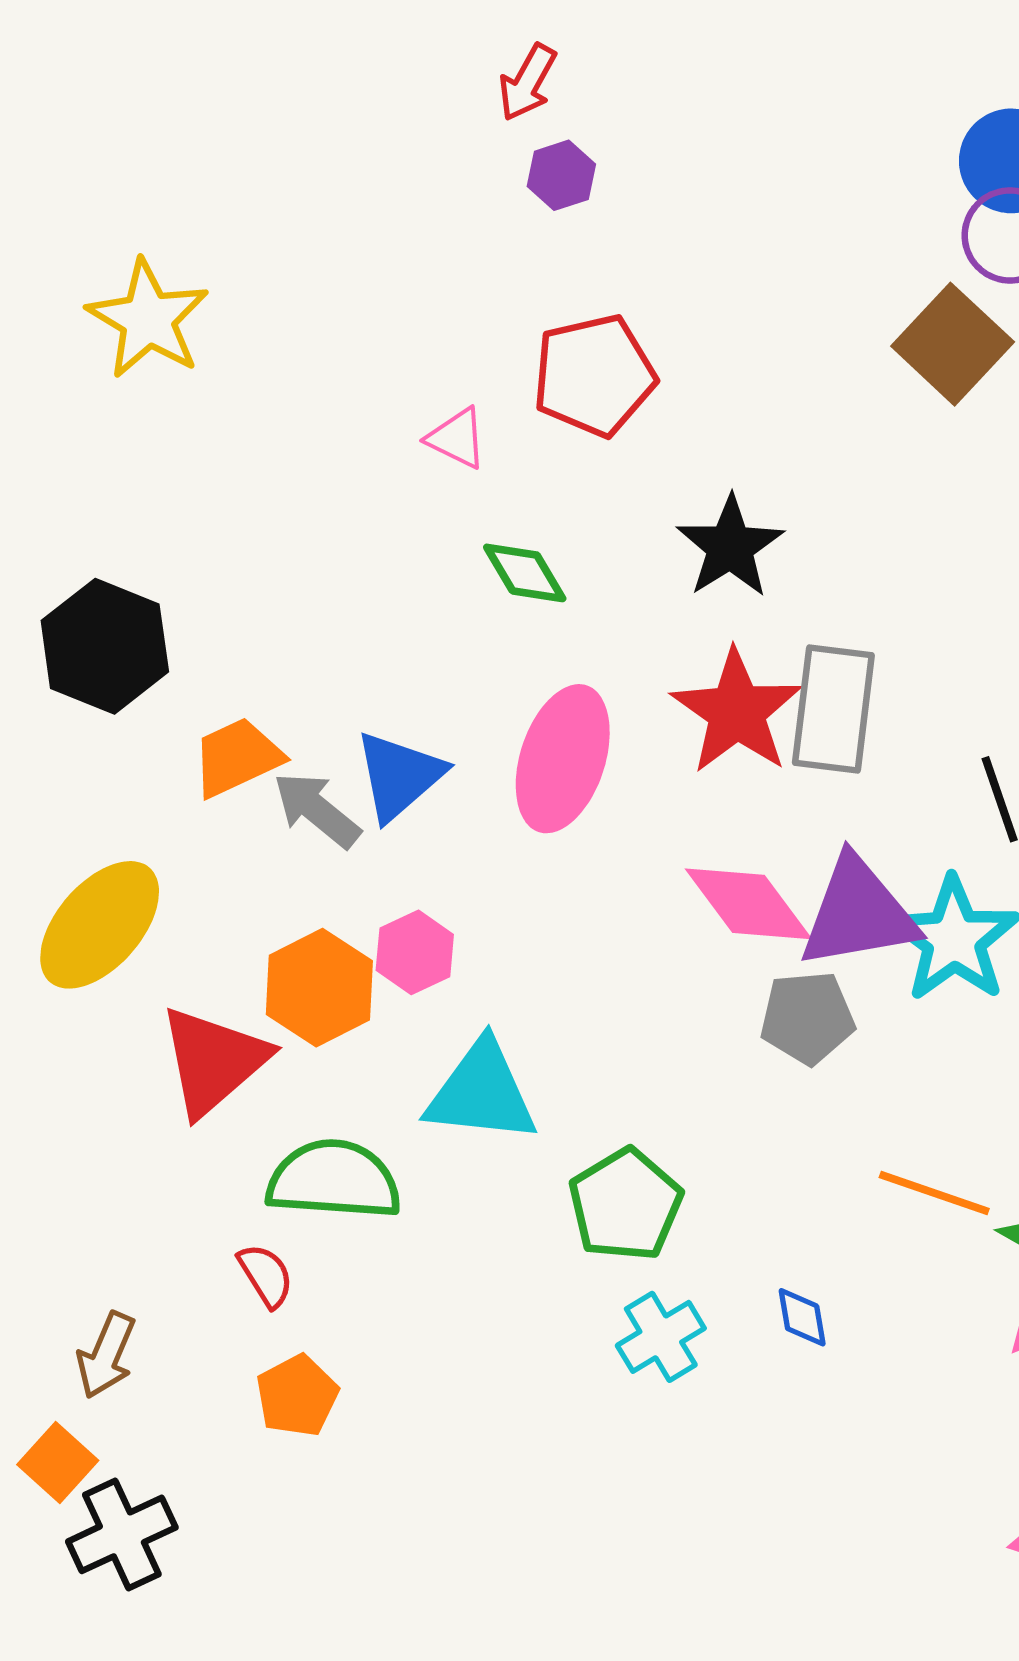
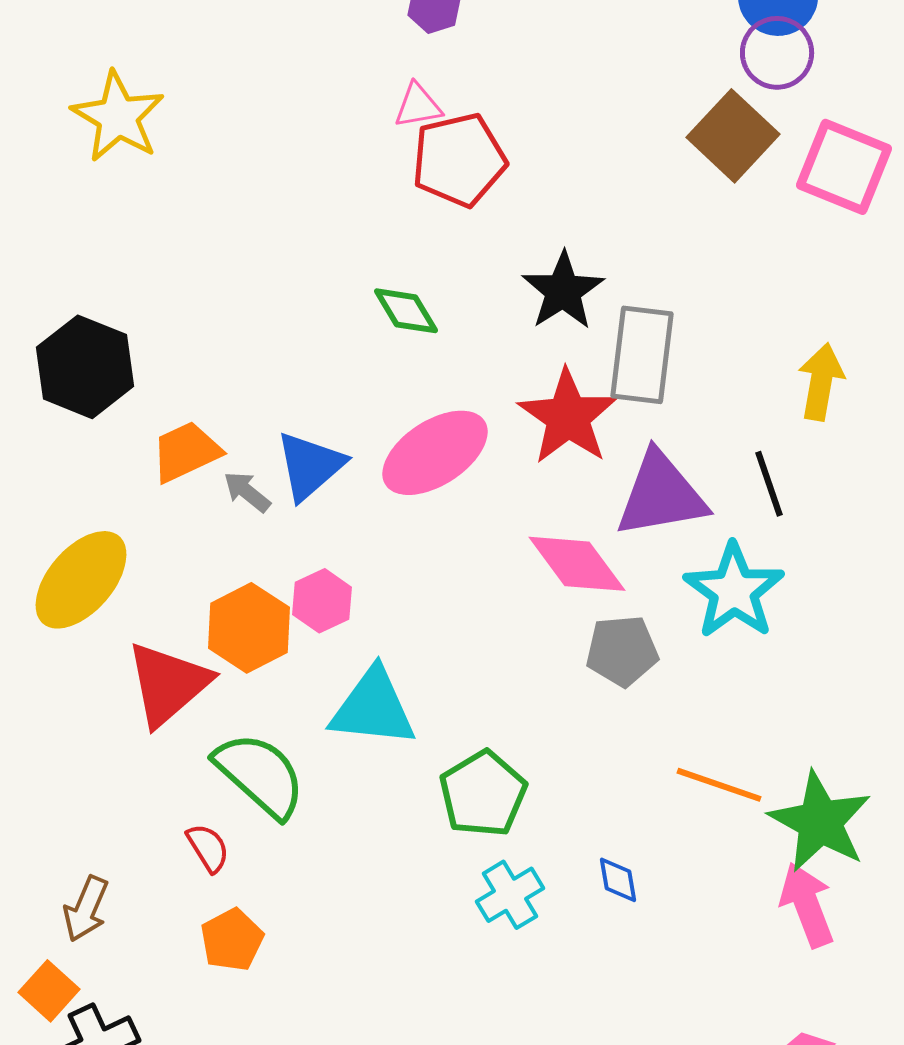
pink triangle: (457, 438) -> (418, 106), moved, turned -36
gray rectangle: (833, 709) -> (642, 355), moved
pink ellipse: (563, 759) -> (435, 453), turned 39
gray arrow: (317, 810) -> (247, 492), size x0.7
purple triangle: (858, 913) -> (661, 495), moved
green semicircle: (334, 1180) -> (260, 775), turned 38

